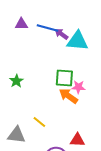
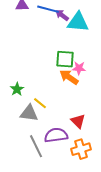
green star: (16, 81) -> (17, 89), moved
gray triangle: (16, 135) -> (29, 113), moved
red triangle: (77, 140) -> (78, 121), turned 42

